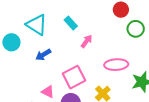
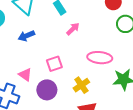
pink square: (74, 77) -> (54, 64), size x0.7

